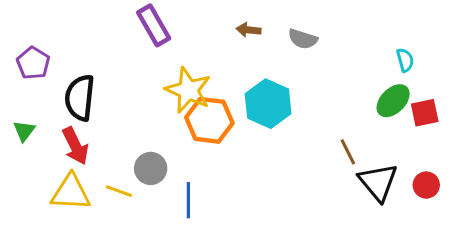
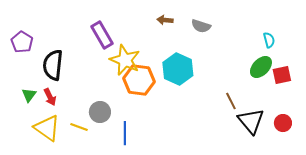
purple rectangle: (154, 25) -> (102, 35), moved
green triangle: (24, 131) -> (29, 95), moved
red arrow: (75, 146) -> (50, 97), size x0.7
yellow triangle: (71, 193) -> (47, 128), turned 32

